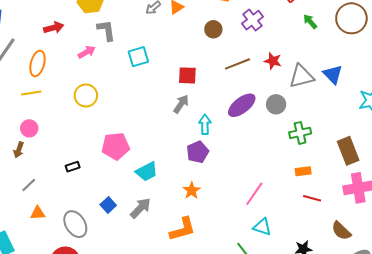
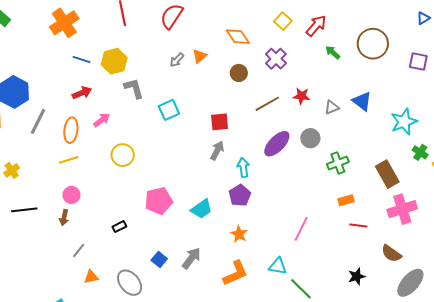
pink arrow: (87, 52) -> (102, 120), moved
gray triangle: (302, 76) -> (332, 107), size x0.6
cyan trapezoid: (147, 172) -> (201, 209), moved
cyan triangle: (262, 227) -> (278, 266), moved

